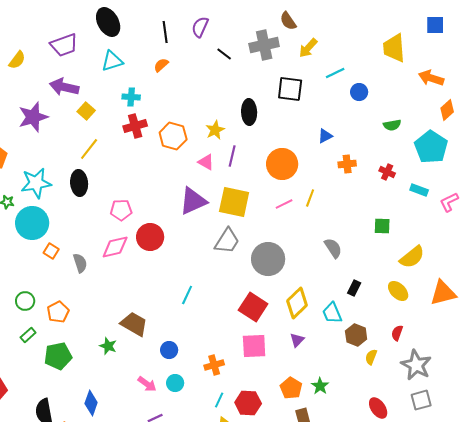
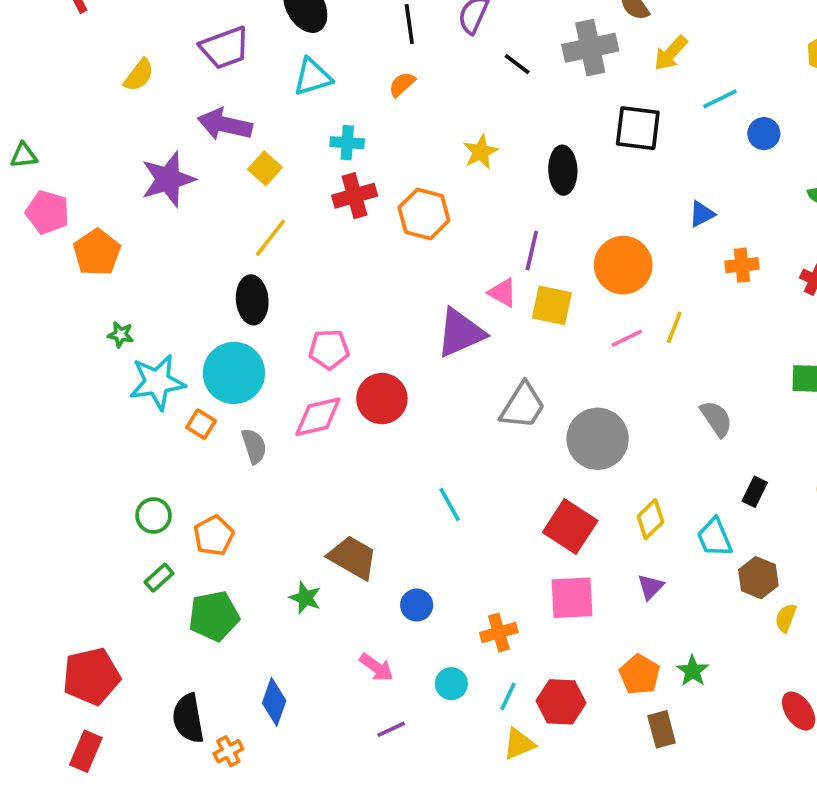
yellow star: (215, 130) -> (481, 152), moved
pink triangle: (206, 162) -> (503, 293), moved
cyan star: (36, 183) -> (157, 382), moved
yellow square: (234, 202) -> (552, 305), moved, size x0.7
cyan circle: (32, 223) -> (234, 373), moved
cyan line: (187, 295) -> (450, 505), turned -54
yellow diamond: (297, 303) -> (651, 519), size x0.7
cyan circle: (175, 383) -> (451, 684), moved

